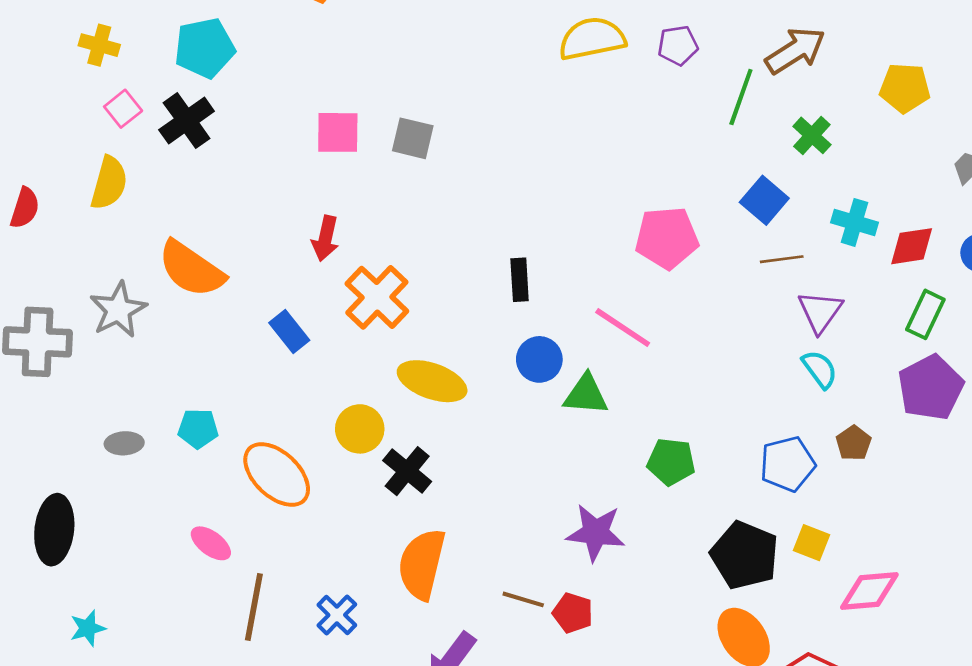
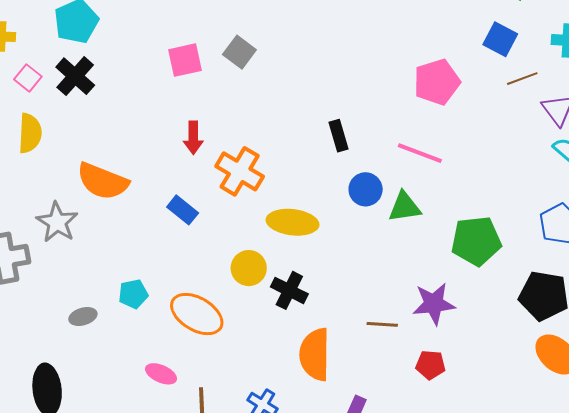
gray square: (413, 138) -> (239, 52), turned 36
green pentagon: (671, 462) -> (476, 241), size x1.4
brown line: (523, 599) -> (382, 324), moved

